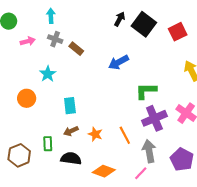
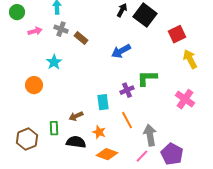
red square: (178, 32) -> (177, 34), moved
cyan rectangle: (70, 106) -> (103, 102), moved
purple cross: (154, 118) -> (127, 90), moved, size x0.6
orange star: (95, 134) -> (99, 132), moved
purple pentagon: (182, 160) -> (172, 154), moved

